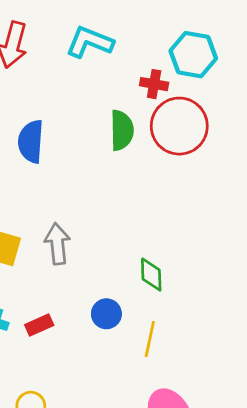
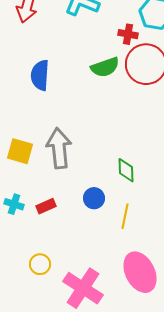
green semicircle: (122, 130) -> (105, 67), turned 72
gray arrow: (57, 244) -> (59, 148), size x1.4

